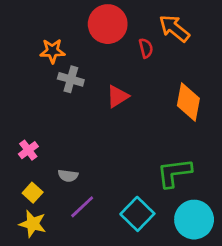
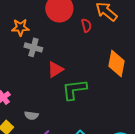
red triangle: (118, 96) -> (55, 69), moved
green L-shape: (174, 173) -> (74, 89), moved

